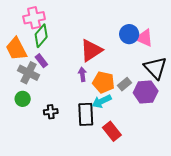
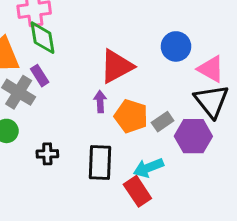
green diamond: (41, 36) -> (43, 38), turned -55
pink triangle: (144, 38) -> (211, 69), moved
cyan arrow: (102, 101) -> (148, 168), moved

